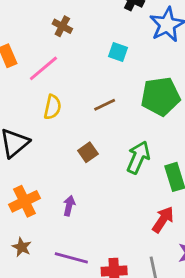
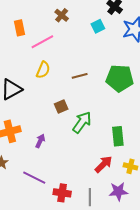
cyan square: (118, 52) -> (98, 26), moved, turned 32
green arrow: (138, 157) -> (82, 122), moved

